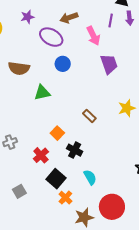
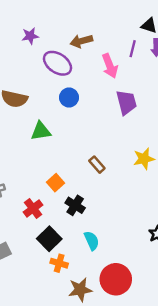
orange cross: (65, 198) -> (59, 263), turned -32

